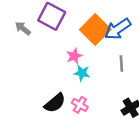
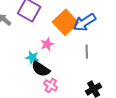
cyan star: (82, 73) -> (32, 57), moved
black semicircle: (55, 103) -> (41, 69), moved, turned 72

